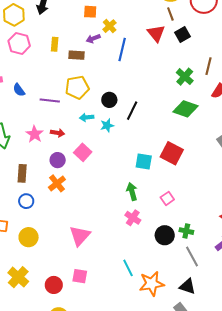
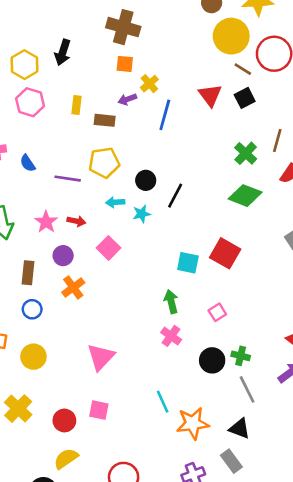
brown line: (170, 14) -> (243, 69), moved, turned -40
purple circle: (58, 160) -> (63, 256), moved

